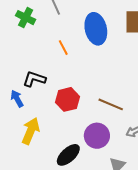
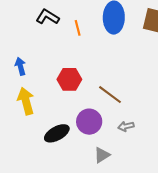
black L-shape: (34, 79) -> (48, 17), moved
yellow arrow: (31, 131) -> (26, 101), turned -52

